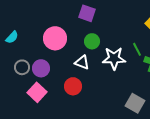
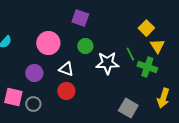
white triangle: (82, 62) -> (66, 69), moved
gray circle: (22, 67) -> (33, 104), moved
pink square: (37, 92) -> (13, 97), moved, turned -30

